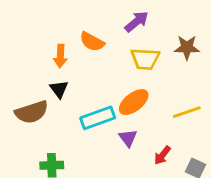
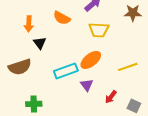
brown star: (187, 47) -> (133, 13), moved
orange arrow: (60, 56) -> (29, 24), moved
black triangle: (59, 89) -> (40, 43), moved

